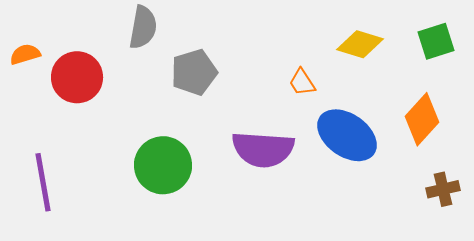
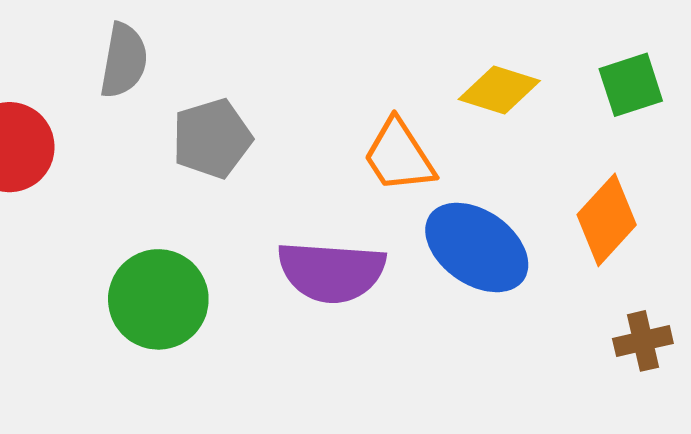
orange trapezoid: (302, 82) -> (399, 156), size x1.6

